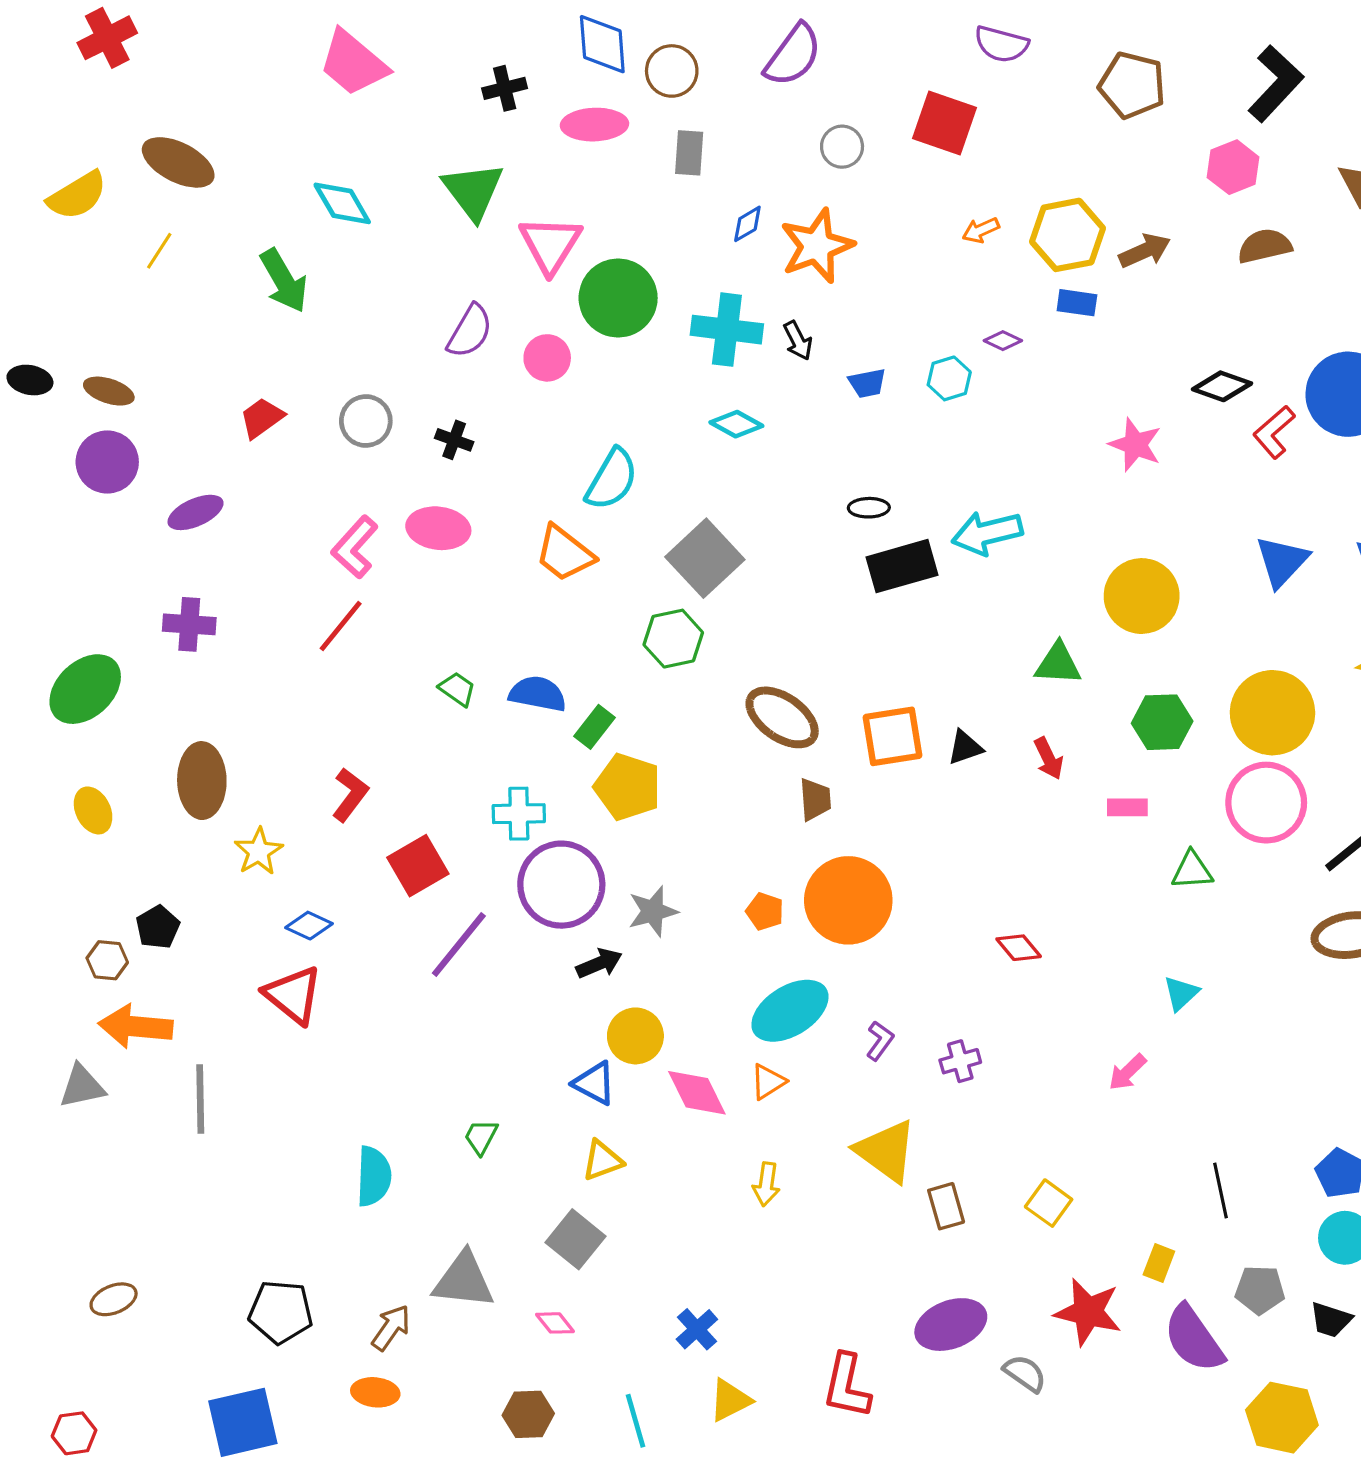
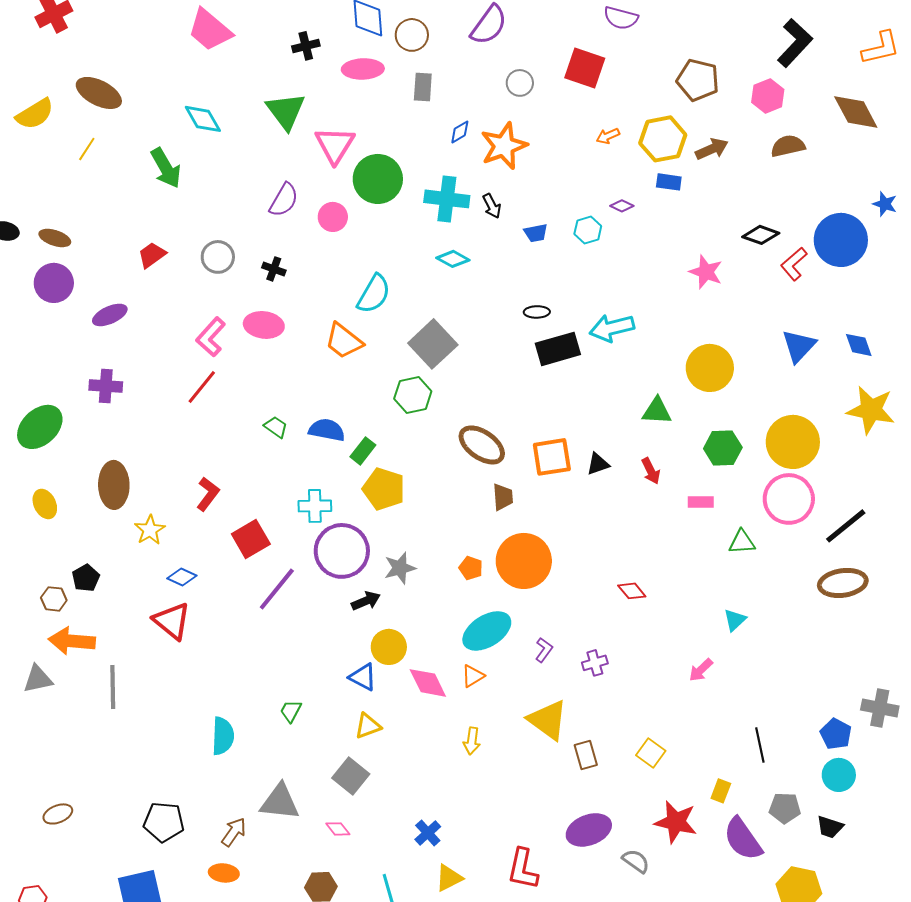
brown pentagon: (1132, 85) -> (698, 80), moved

